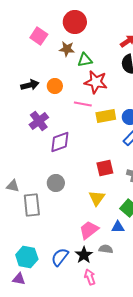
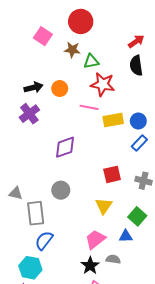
purple cross: (39, 121) -> (29, 114), moved
blue semicircle: (60, 257) -> (44, 240), moved

